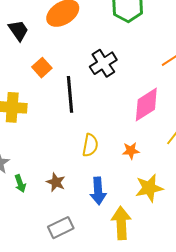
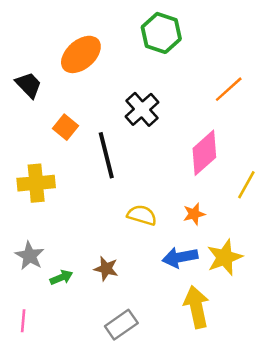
yellow semicircle: (90, 145) -> (142, 215), turned -75
green arrow: (20, 184) -> (61, 277), turned -84
blue arrow: (98, 191) -> (180, 257), moved, turned 92

